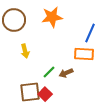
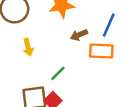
brown arrow: (66, 73) -> (79, 35), moved

